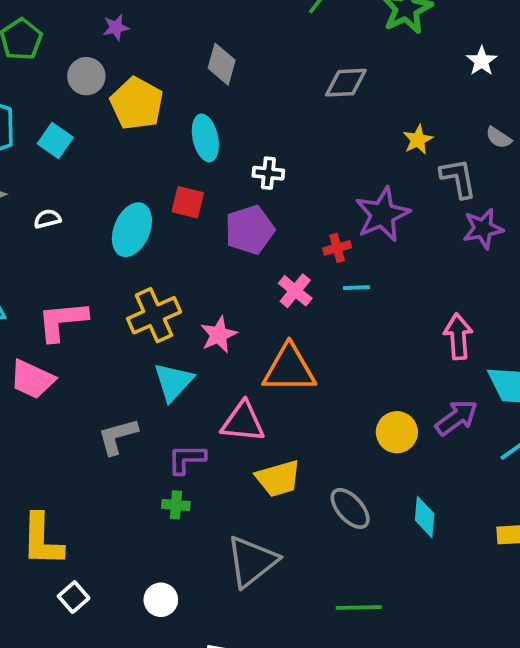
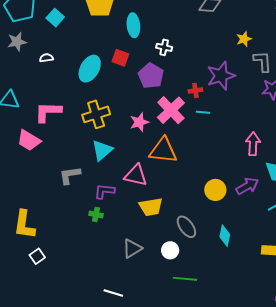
purple pentagon: (250, 230) -> (151, 76), turned -30
pink cross: (295, 291) -> (171, 110), size x1.6
pink star: (219, 335) -> (139, 122), moved
gray triangle: (252, 561) -> (132, 248), size x0.7
white circle: (161, 600) -> (170, 250), moved

